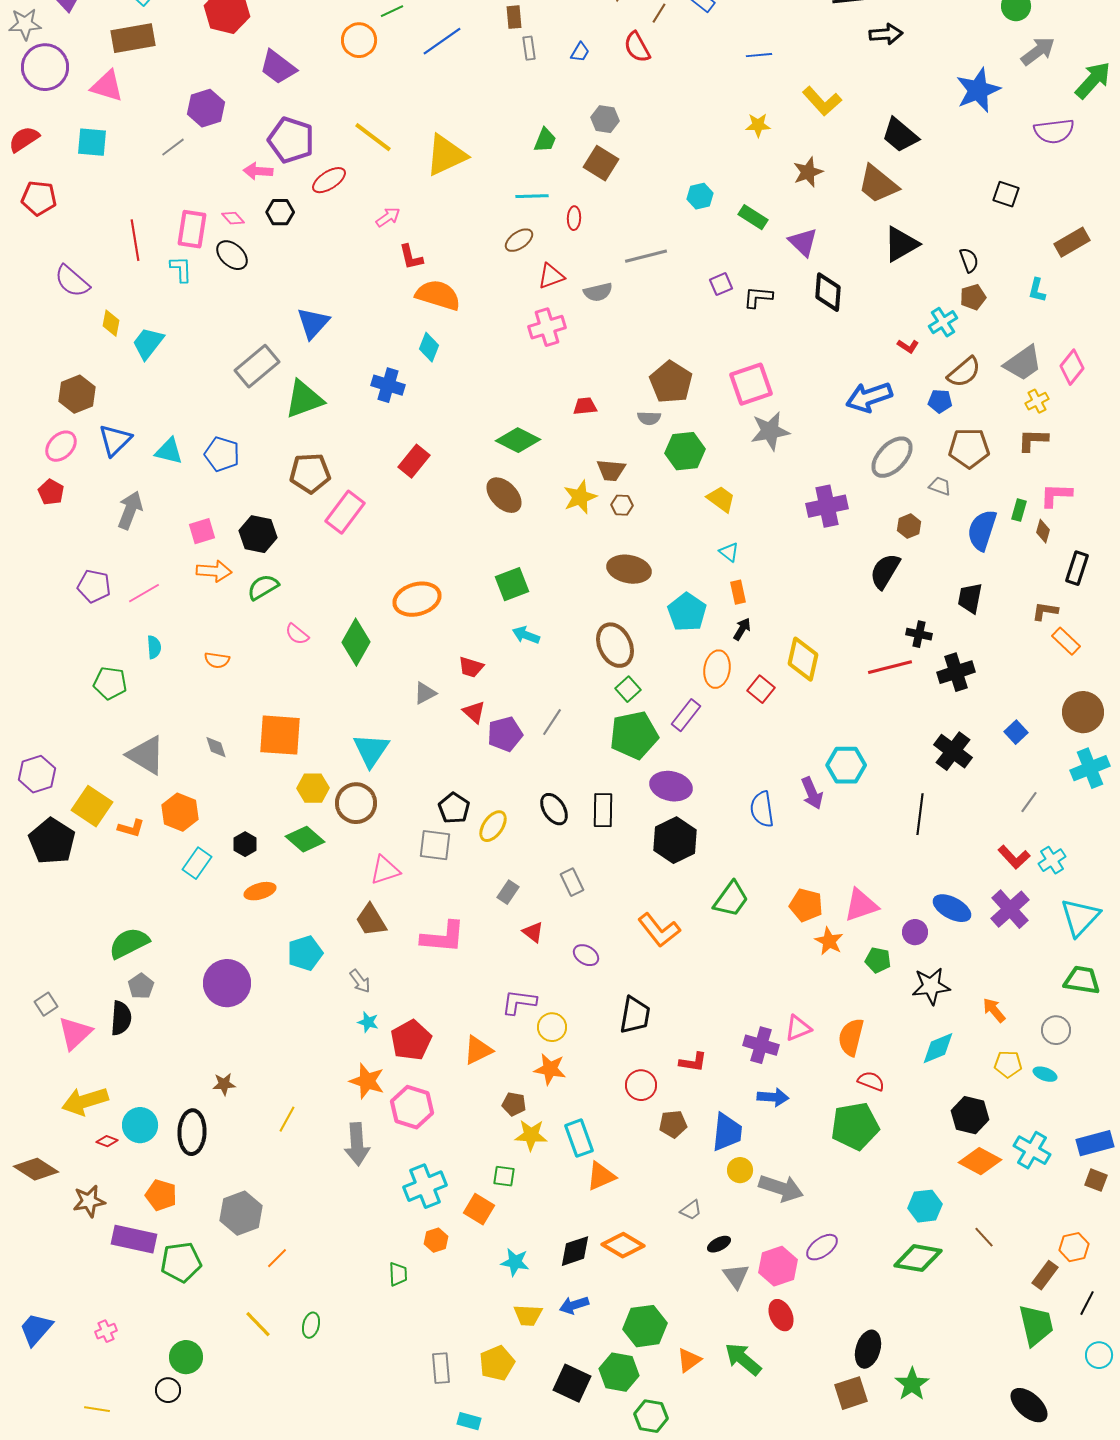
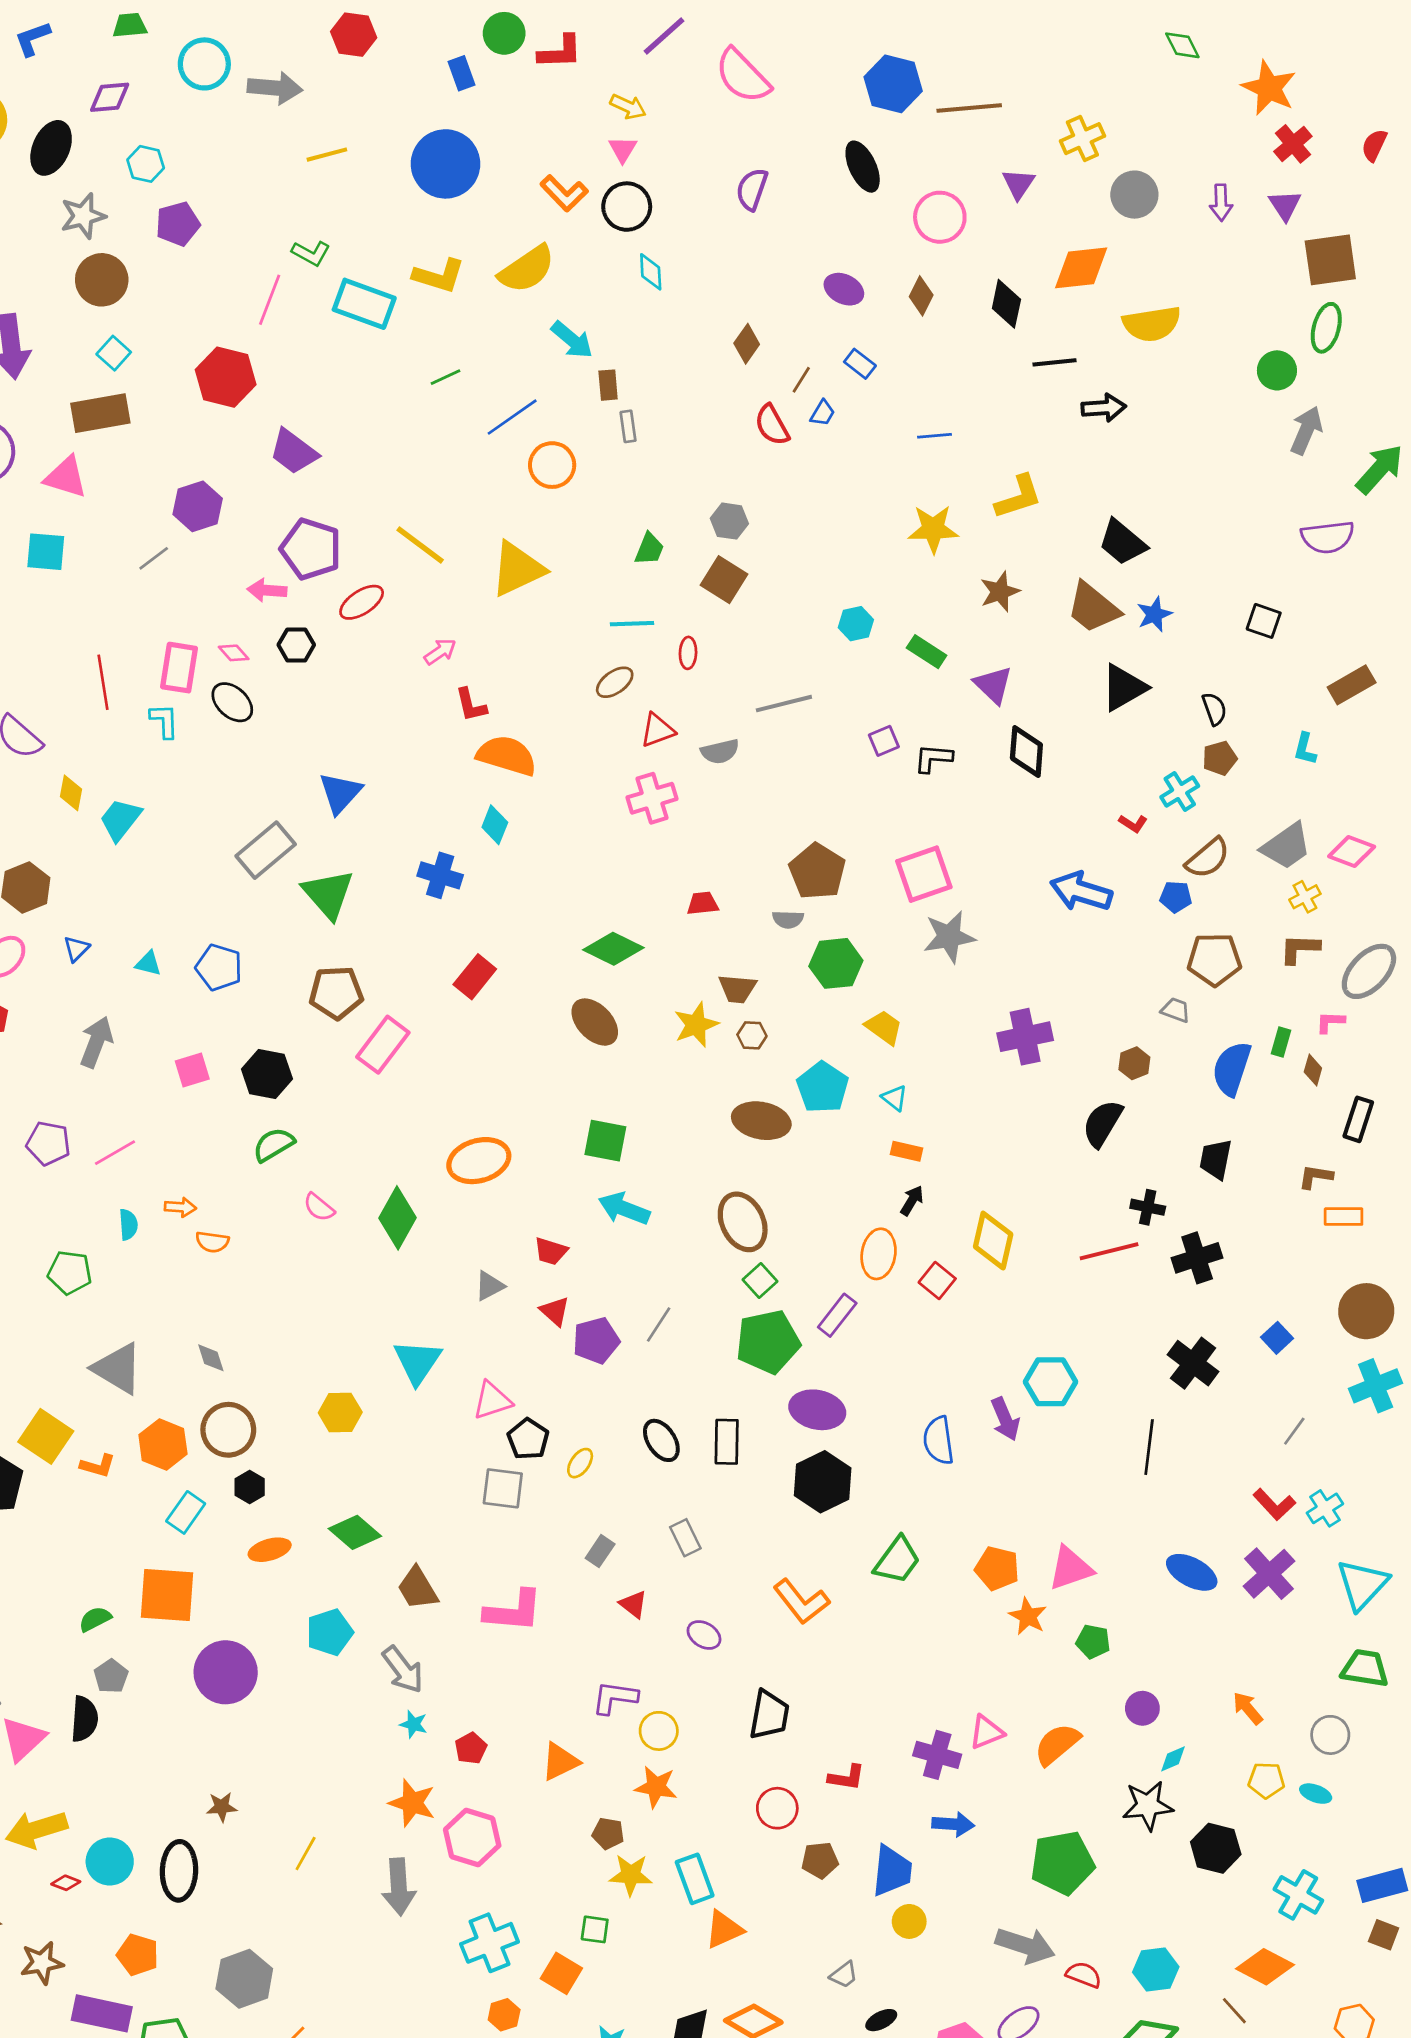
orange circle: (359, 40) -> (552, 465), moved
gray arrow: (1038, 51) -> (1306, 430), turned -30
blue trapezoid: (580, 52) -> (823, 413), moved
blue star: (978, 90) -> (1154, 614), moved, size x0.6
yellow L-shape: (822, 101) -> (1018, 497), turned -66
yellow star: (758, 125) -> (933, 529), size x1.5
pink diamond: (1072, 367) -> (1352, 851), turned 72
blue arrow: (869, 397) -> (1081, 891), turned 36
green triangle: (304, 399) -> (328, 894), turned -51
blue triangle: (115, 440) -> (76, 949), size x0.6
cyan triangle: (169, 451) -> (148, 963), size x0.7
gray ellipse: (892, 457) -> (1369, 971), moved
pink L-shape: (1056, 495) -> (1330, 1022), size x0.7
orange arrow: (214, 571) -> (180, 1207), moved, size x0.7
green square: (512, 584) -> (605, 1141), turned 32
orange rectangle: (738, 592) -> (907, 1151), turned -65
cyan pentagon: (687, 612) -> (823, 1087), moved
cyan arrow: (526, 635) -> (624, 1209), size x1.4
orange rectangle: (1066, 641) -> (1344, 1217), turned -44
orange square: (280, 735) -> (167, 1595), moved
brown circle: (356, 803) -> (228, 1430), moved
yellow ellipse: (493, 826) -> (580, 1463), size x0.7
green diamond: (305, 839) -> (355, 1532), moved
pink triangle: (385, 870) -> (492, 1400), moved
purple circle: (915, 932) -> (1142, 1708), moved
green semicircle: (129, 943) -> (95, 1619), size x0.6
gray arrow: (360, 981) -> (403, 1670), size x1.5
black star: (931, 986) -> (1148, 1806), moved
orange semicircle: (851, 1037) -> (1057, 1744), turned 36
red pentagon: (411, 1040) -> (471, 1748), size x0.6
cyan diamond: (938, 1048) -> (1173, 1759), size x0.6
red semicircle: (871, 1081) -> (1084, 1975), moved
orange diamond: (980, 1161) -> (1265, 1967), moved
gray arrow: (781, 1188) -> (1025, 1945), moved

